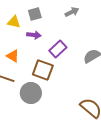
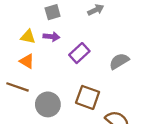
yellow triangle: (14, 22) -> (28, 37), moved
brown square: (43, 70) -> (88, 97), moved

